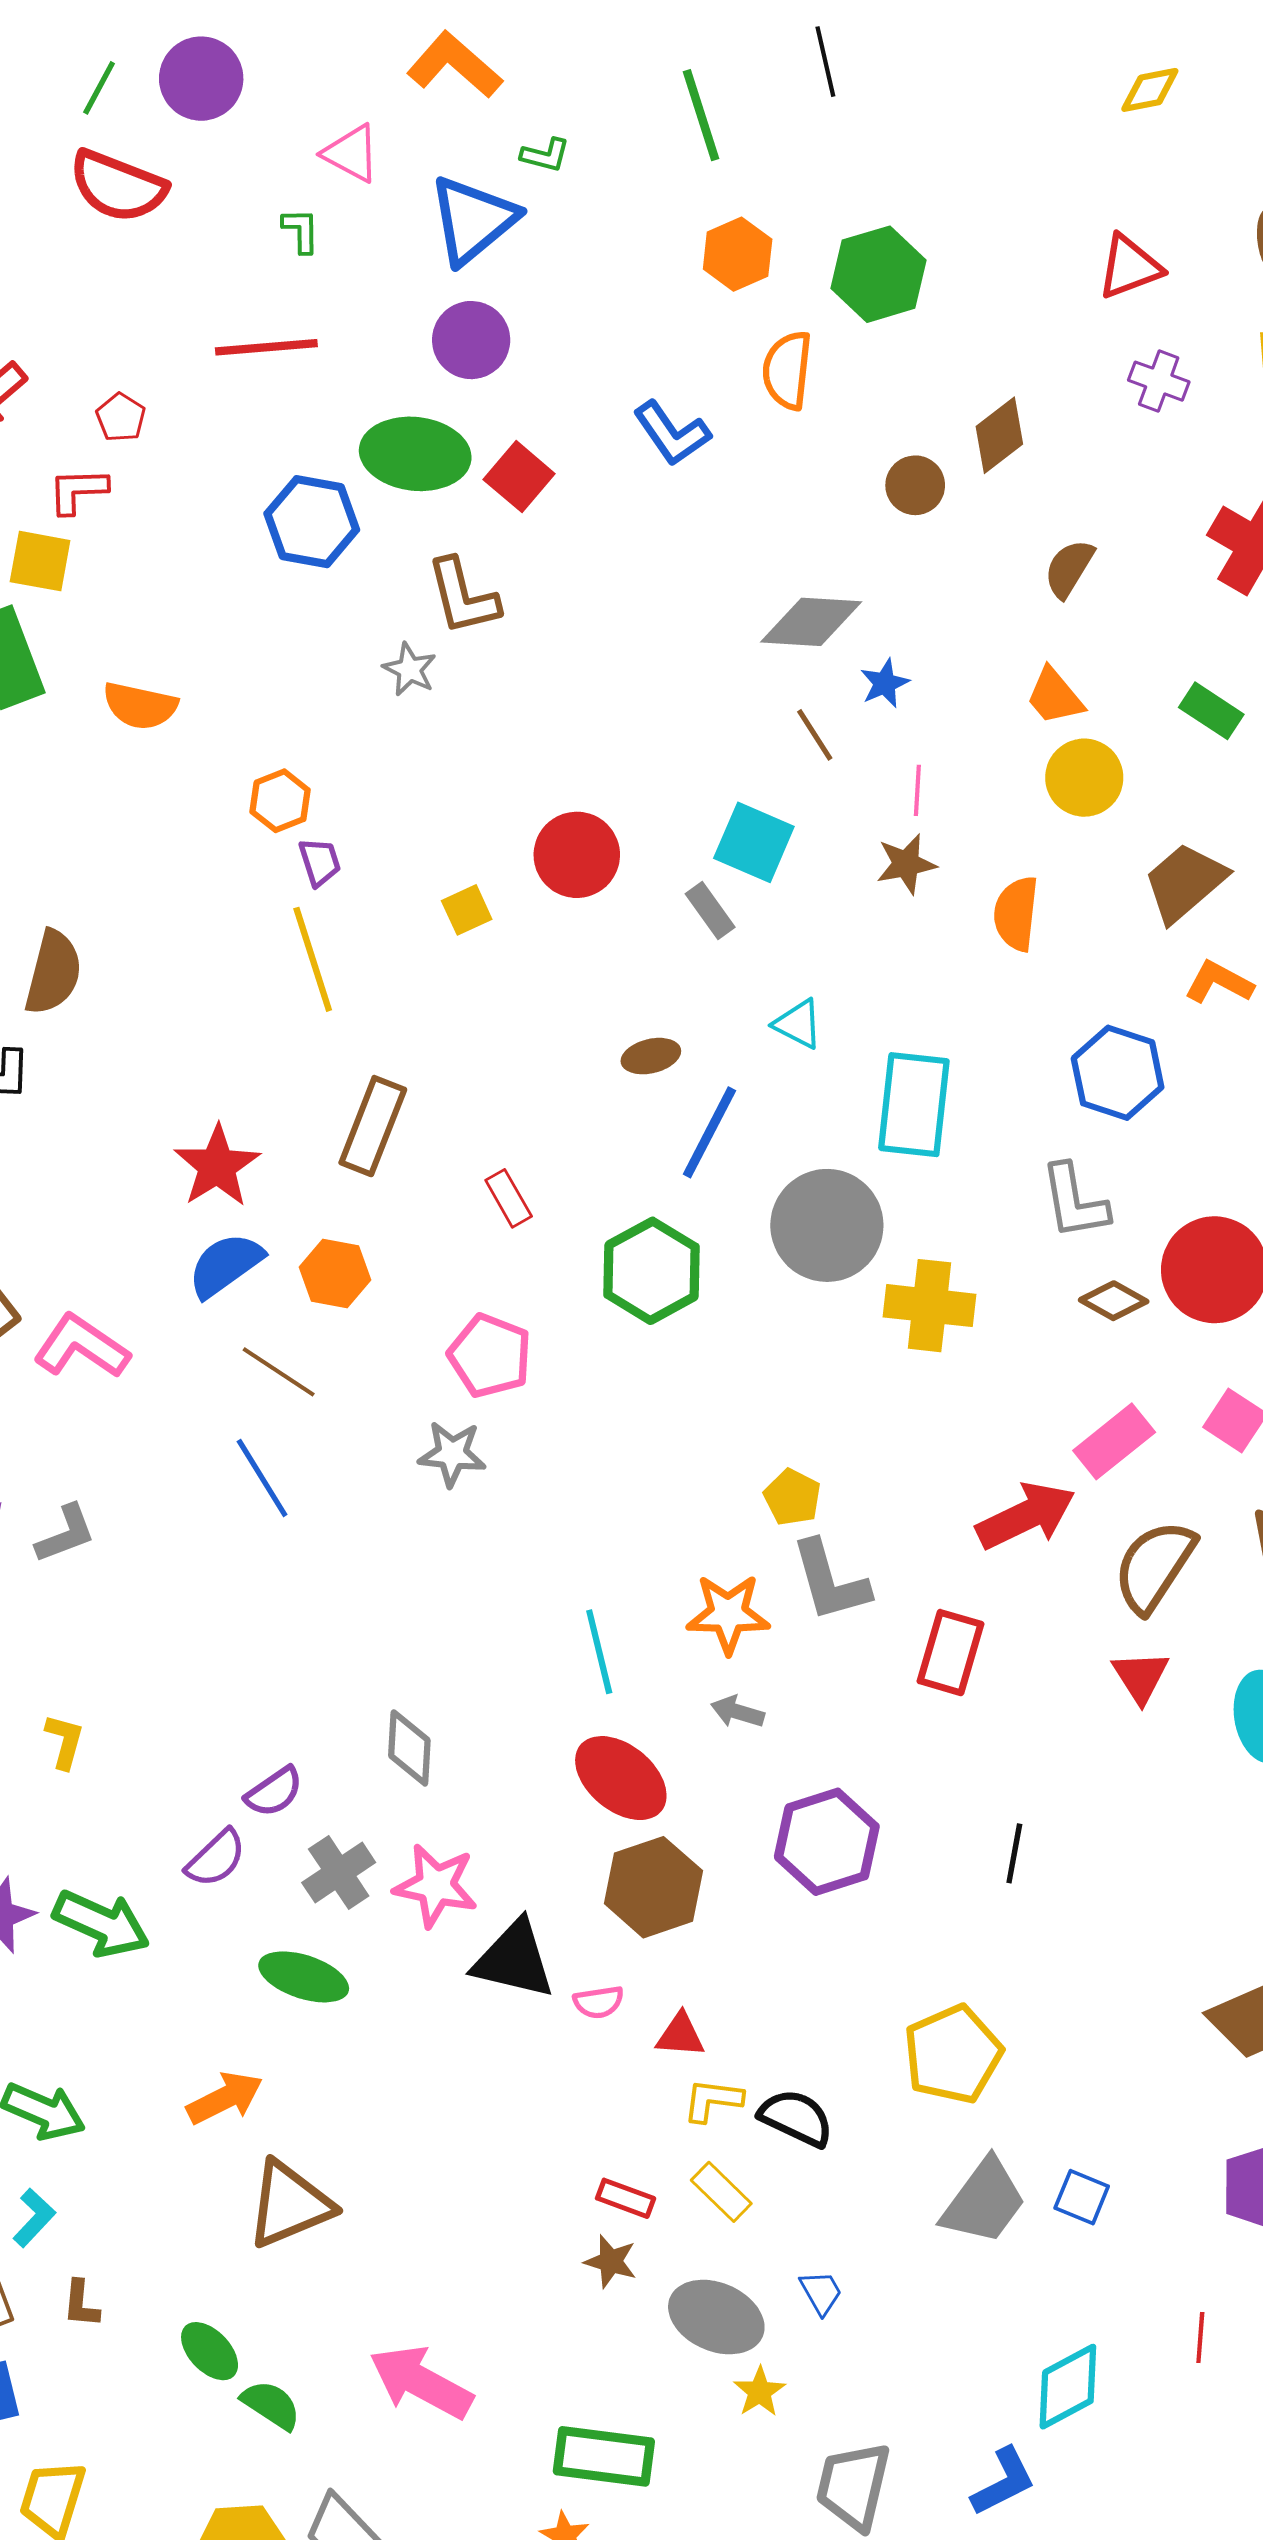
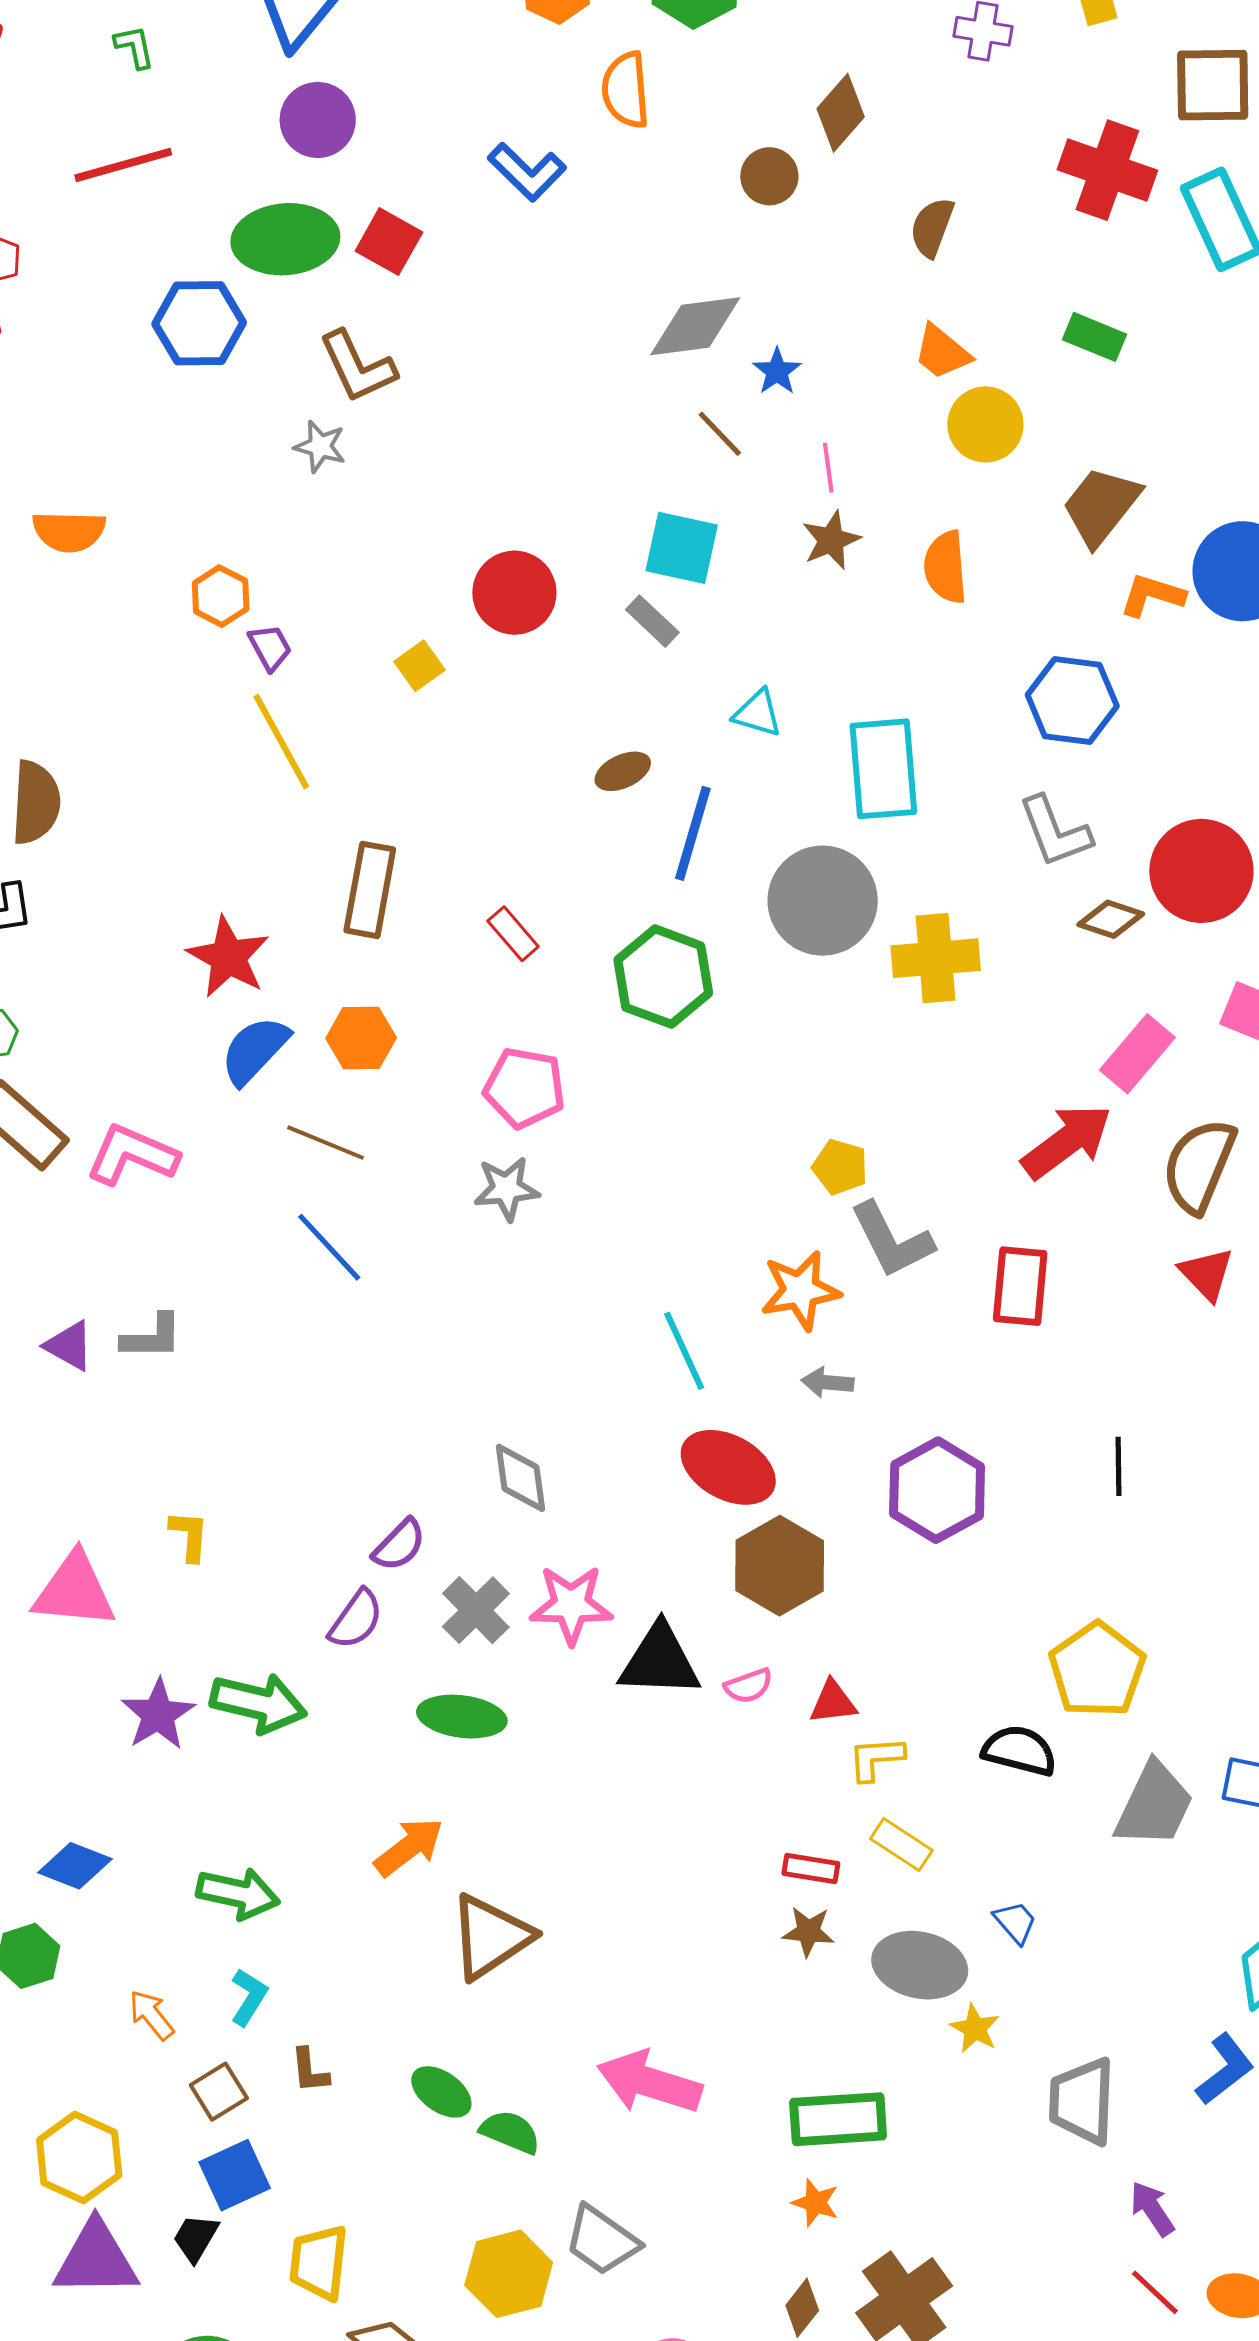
gray L-shape: (66, 1534) -> (152, 1337), turned 32
black semicircle: (796, 2118) -> (1019, 1751), moved

